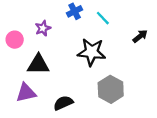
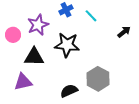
purple star: (43, 28) -> (38, 25), size x1.5
black star: (92, 52) -> (67, 45), moved
black semicircle: (63, 103) -> (69, 91), moved

